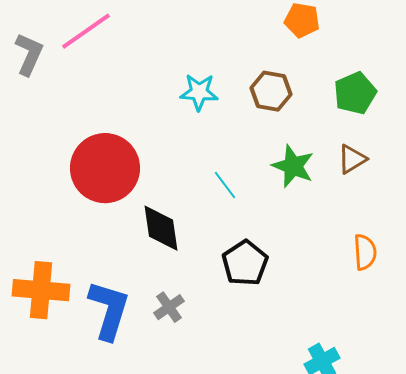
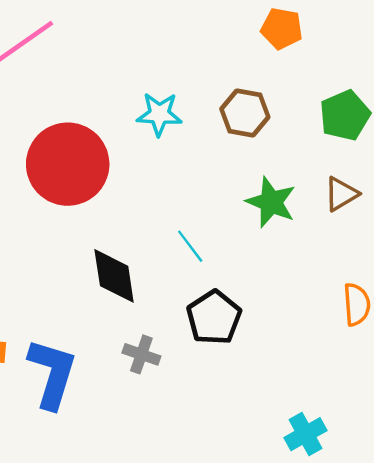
red circle: (105, 168) -> (68, 164), moved
cyan line: (225, 185) -> (190, 246), moved
gray cross: (169, 307) -> (141, 354), moved, turned -36

